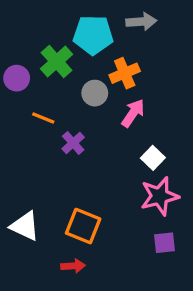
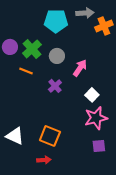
green cross: (57, 62) -> (32, 49), moved
orange cross: (125, 73) -> (104, 26), moved
purple cross: (73, 143) -> (55, 86), moved

